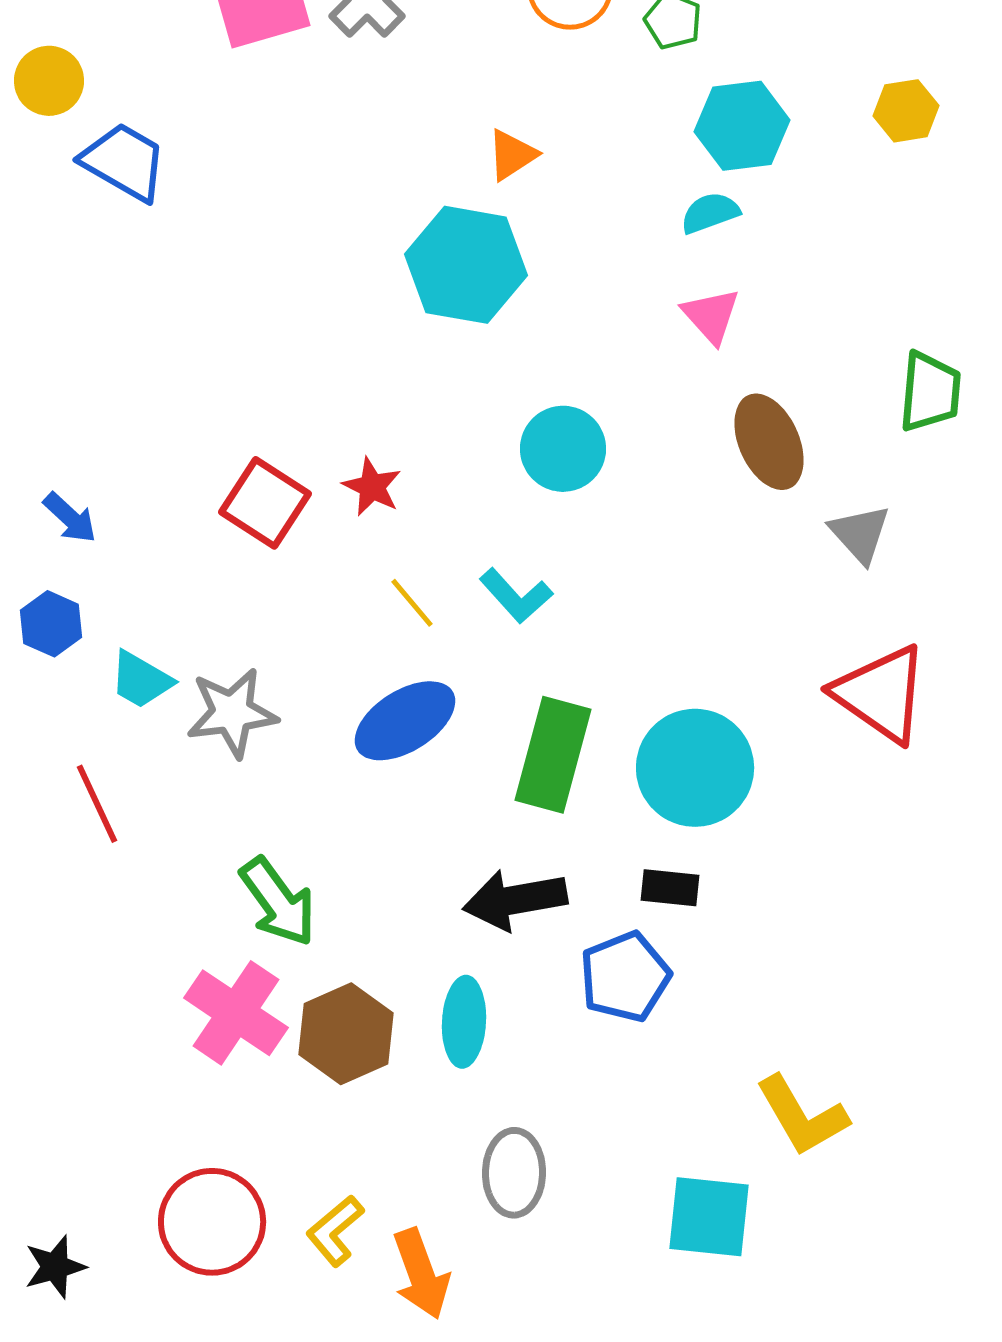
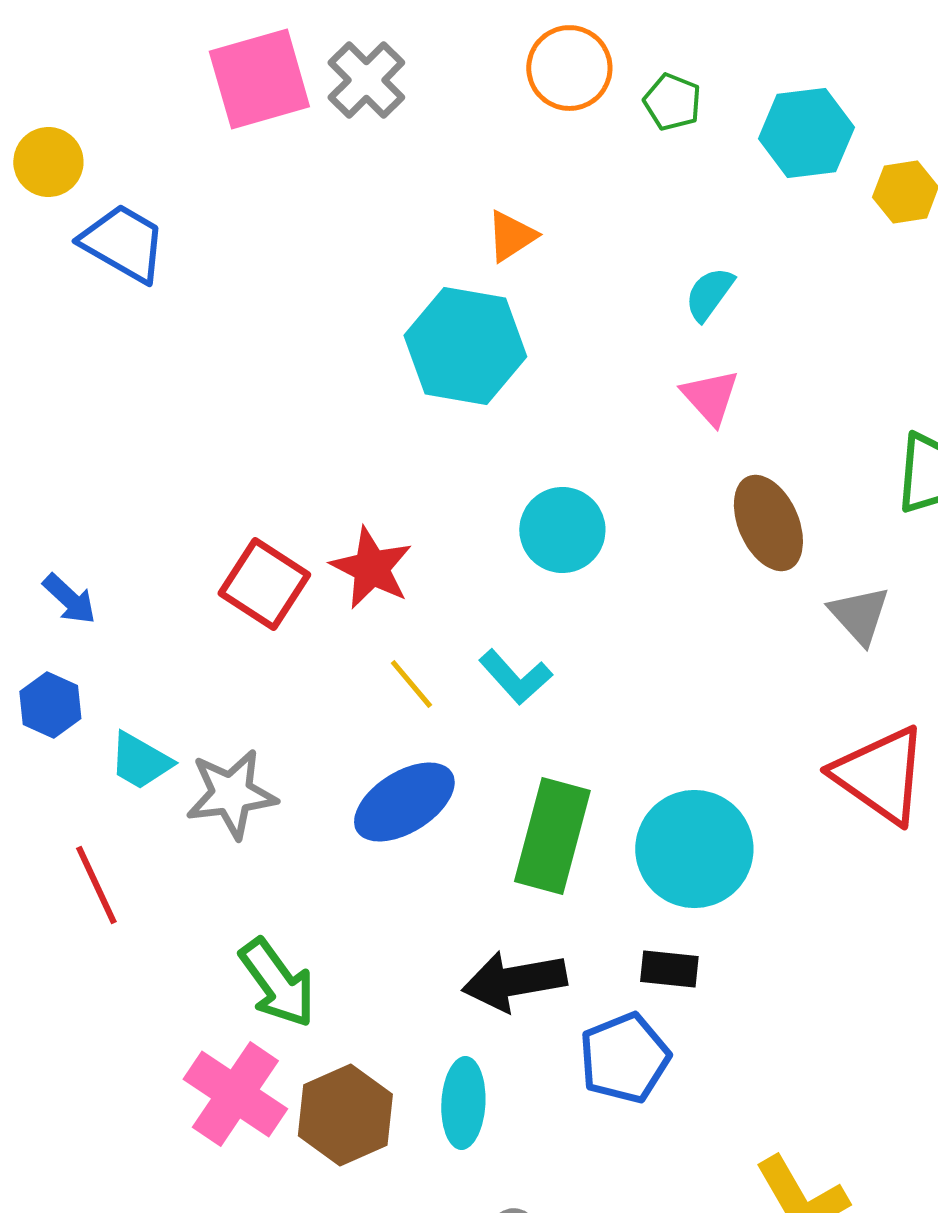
cyan hexagon: (742, 126) -> (806, 133), moved
cyan semicircle: (710, 213) -> (709, 294), turned -34
red star: (372, 487) -> (371, 568), size x1.4

